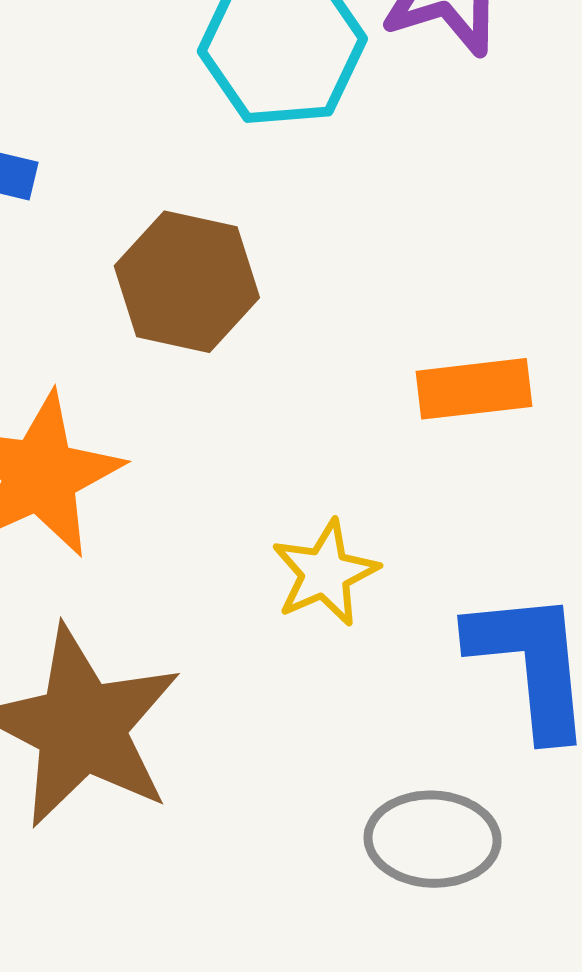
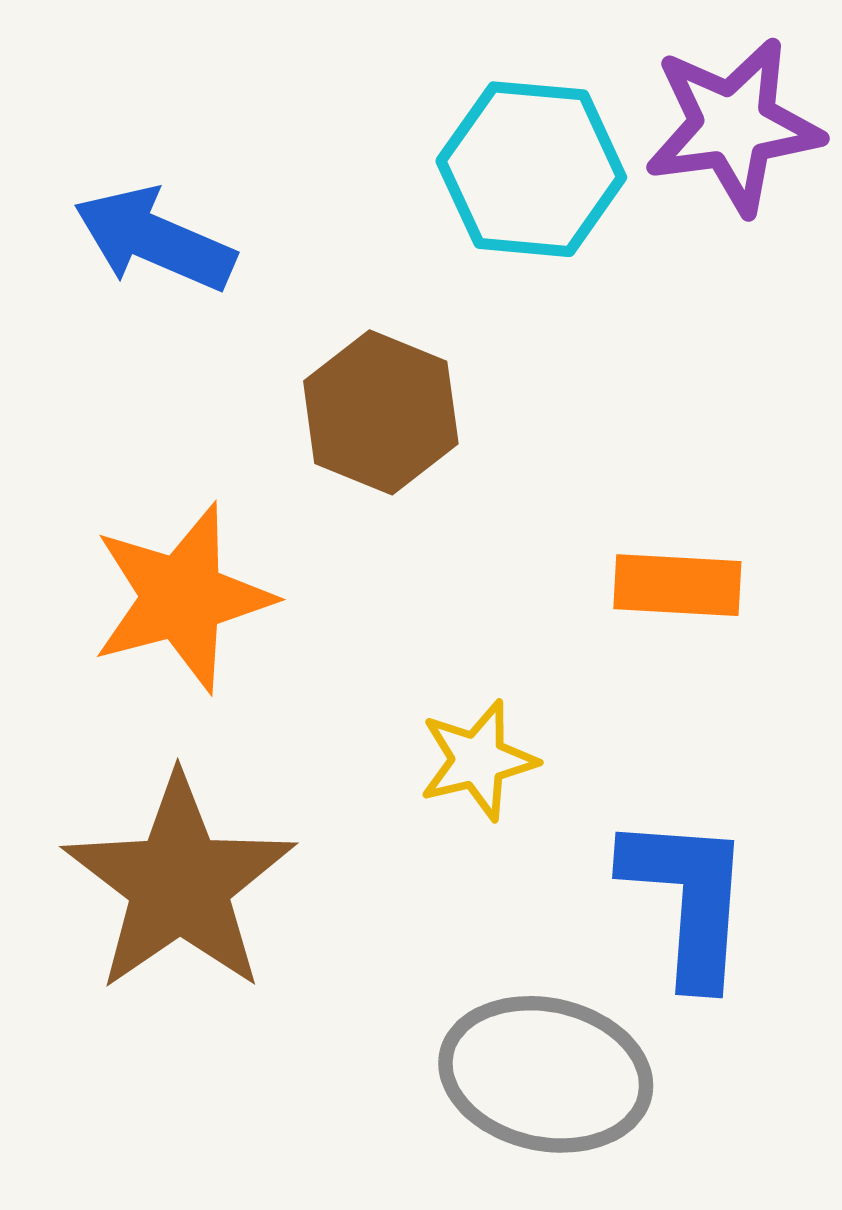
gray ellipse: (433, 839) -> (546, 1074), size x1.4

